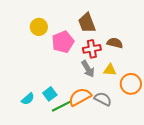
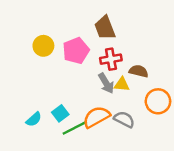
yellow circle: (39, 27) -> (43, 46), moved
brown semicircle: (115, 43) -> (139, 71), moved
yellow triangle: (110, 70) -> (122, 84), moved

